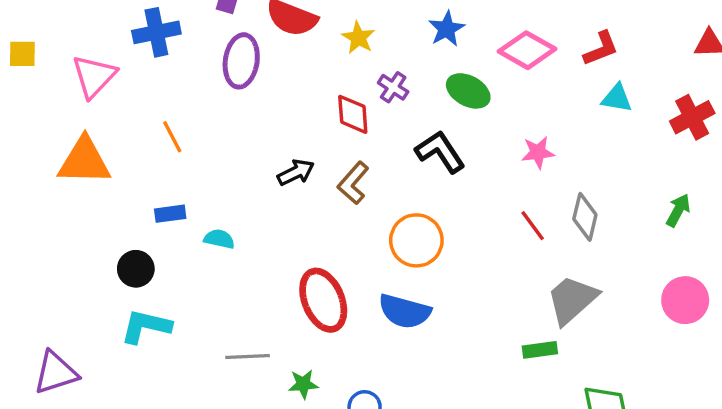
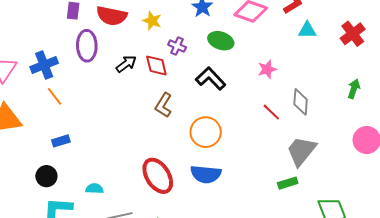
blue cross: (156, 32) -> (44, 65), moved
black arrow: (296, 172) -> (126, 64), moved
cyan semicircle: (219, 239) -> (95, 189), moved

